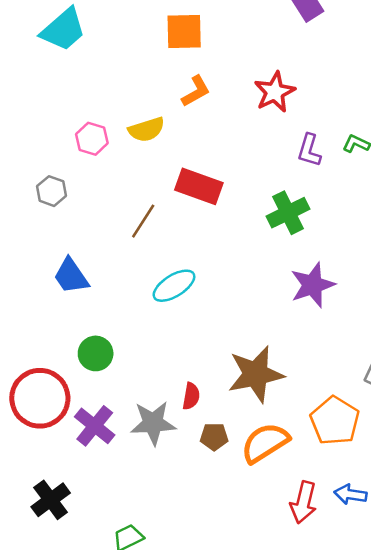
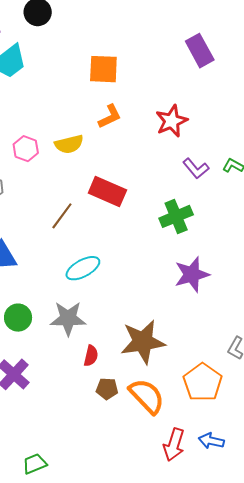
purple L-shape: (309, 150) -> (196, 169), turned -60
gray star: (153, 423) -> (68, 318), moved
orange semicircle: (265, 443) -> (147, 396), turned 75

